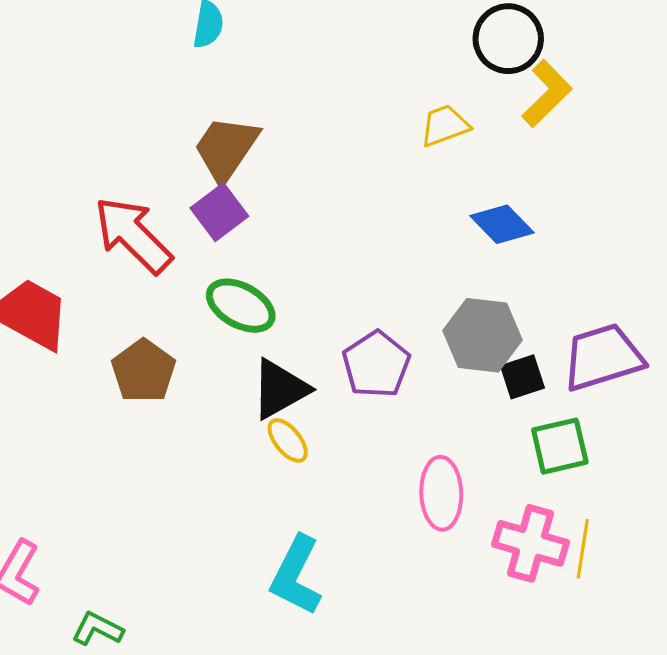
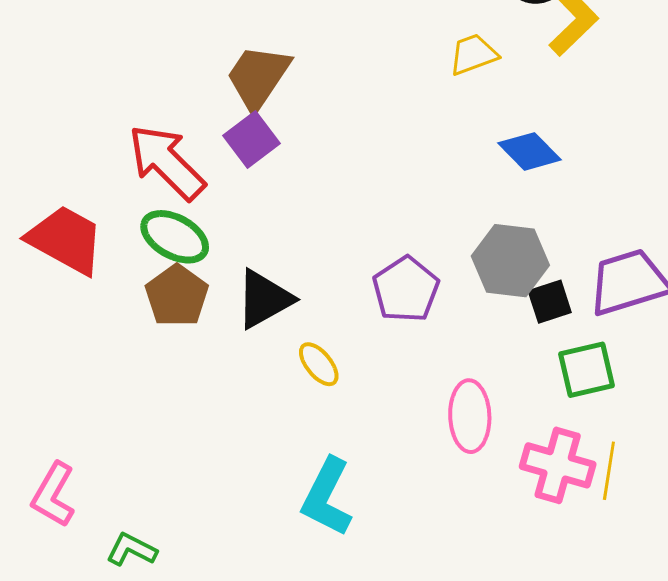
green ellipse: (241, 306) -> (175, 237), moved
black triangle: (280, 389) -> (264, 299), moved

